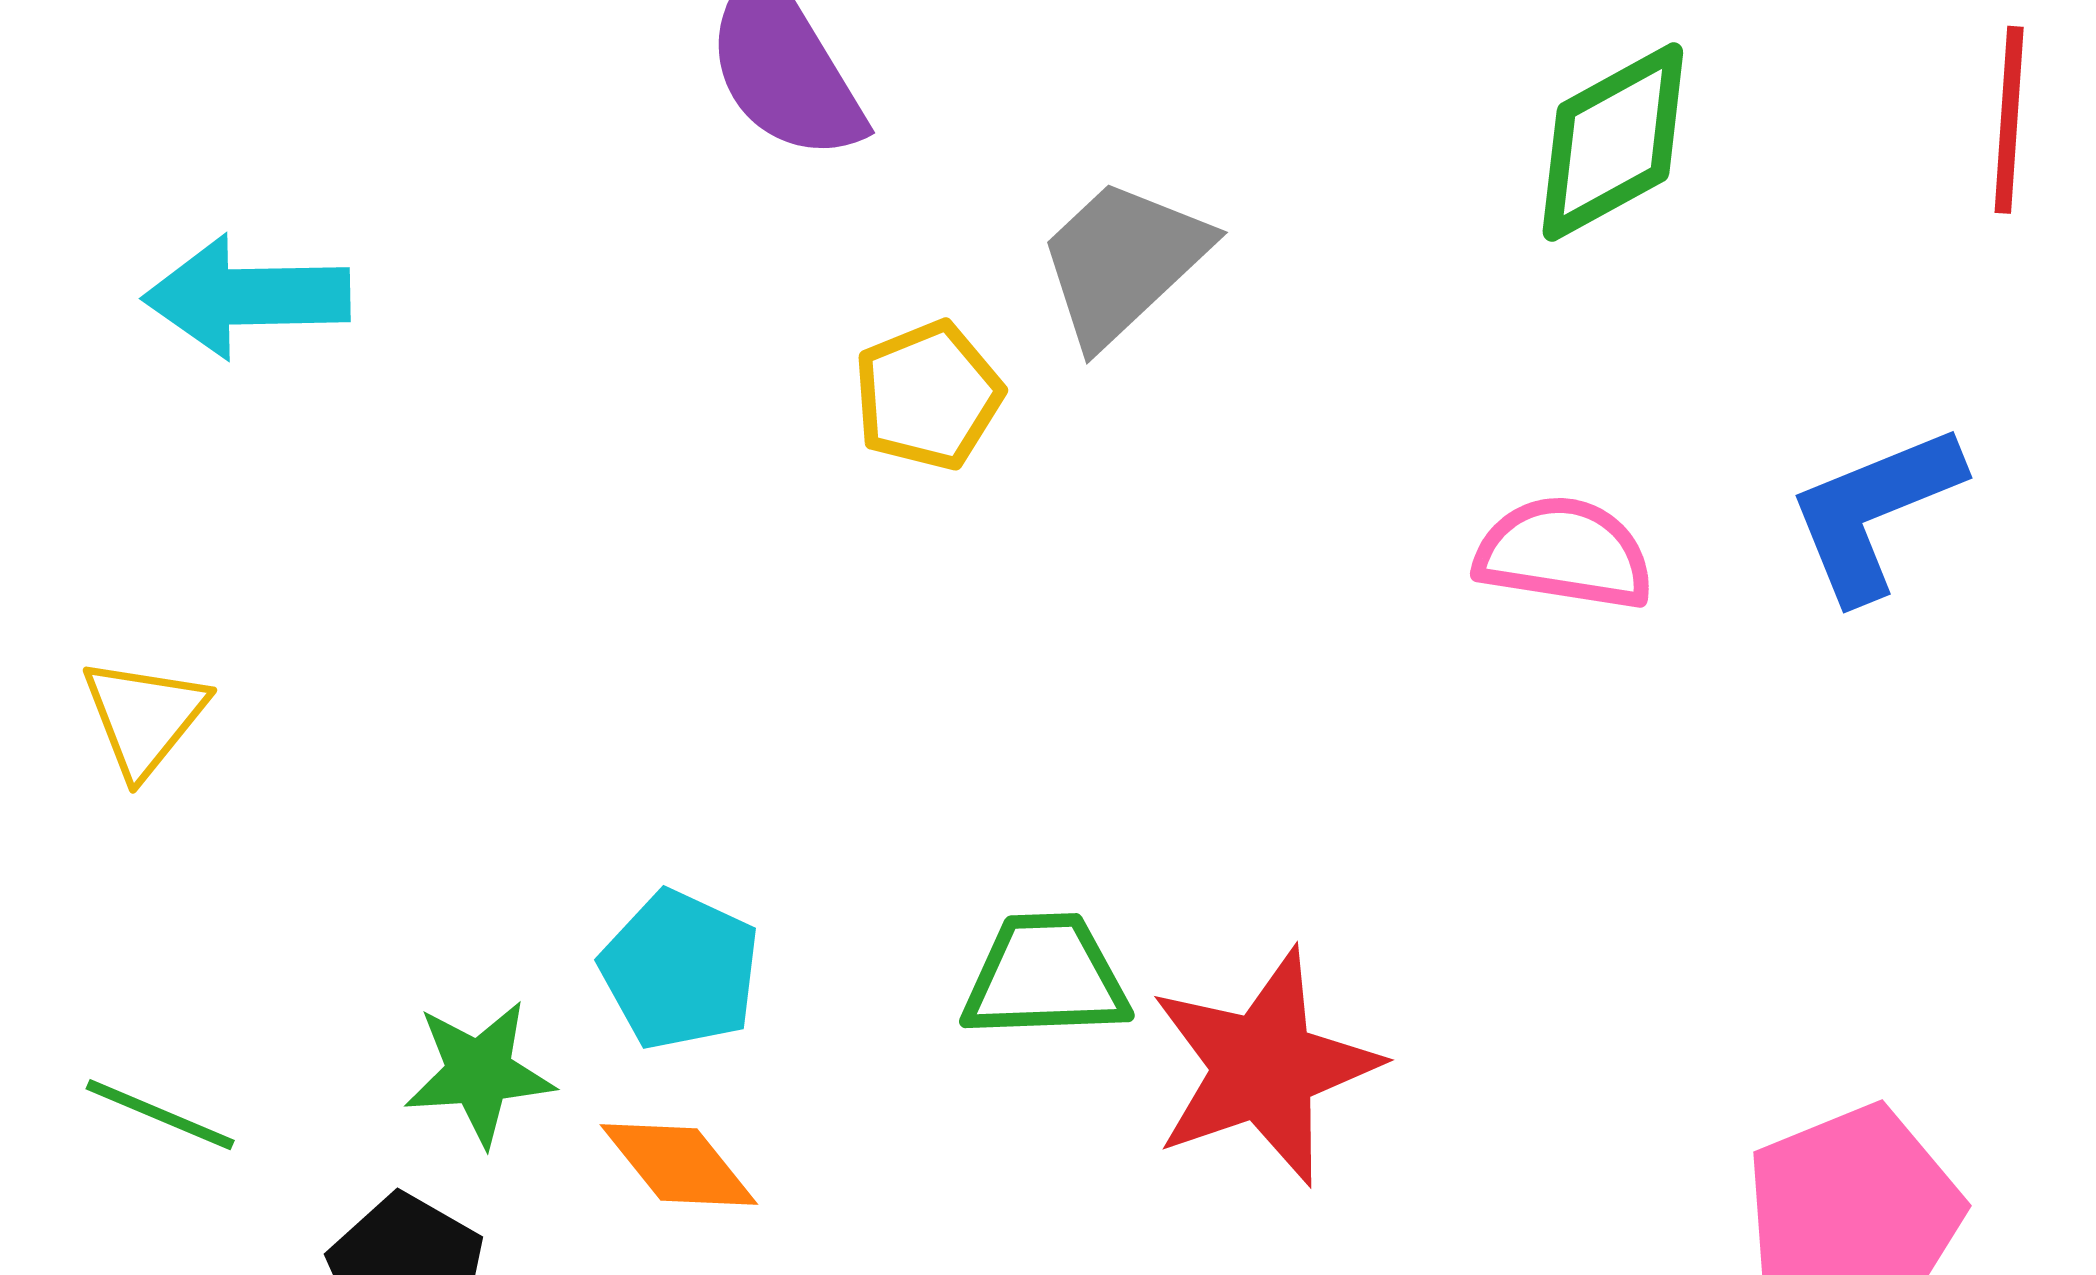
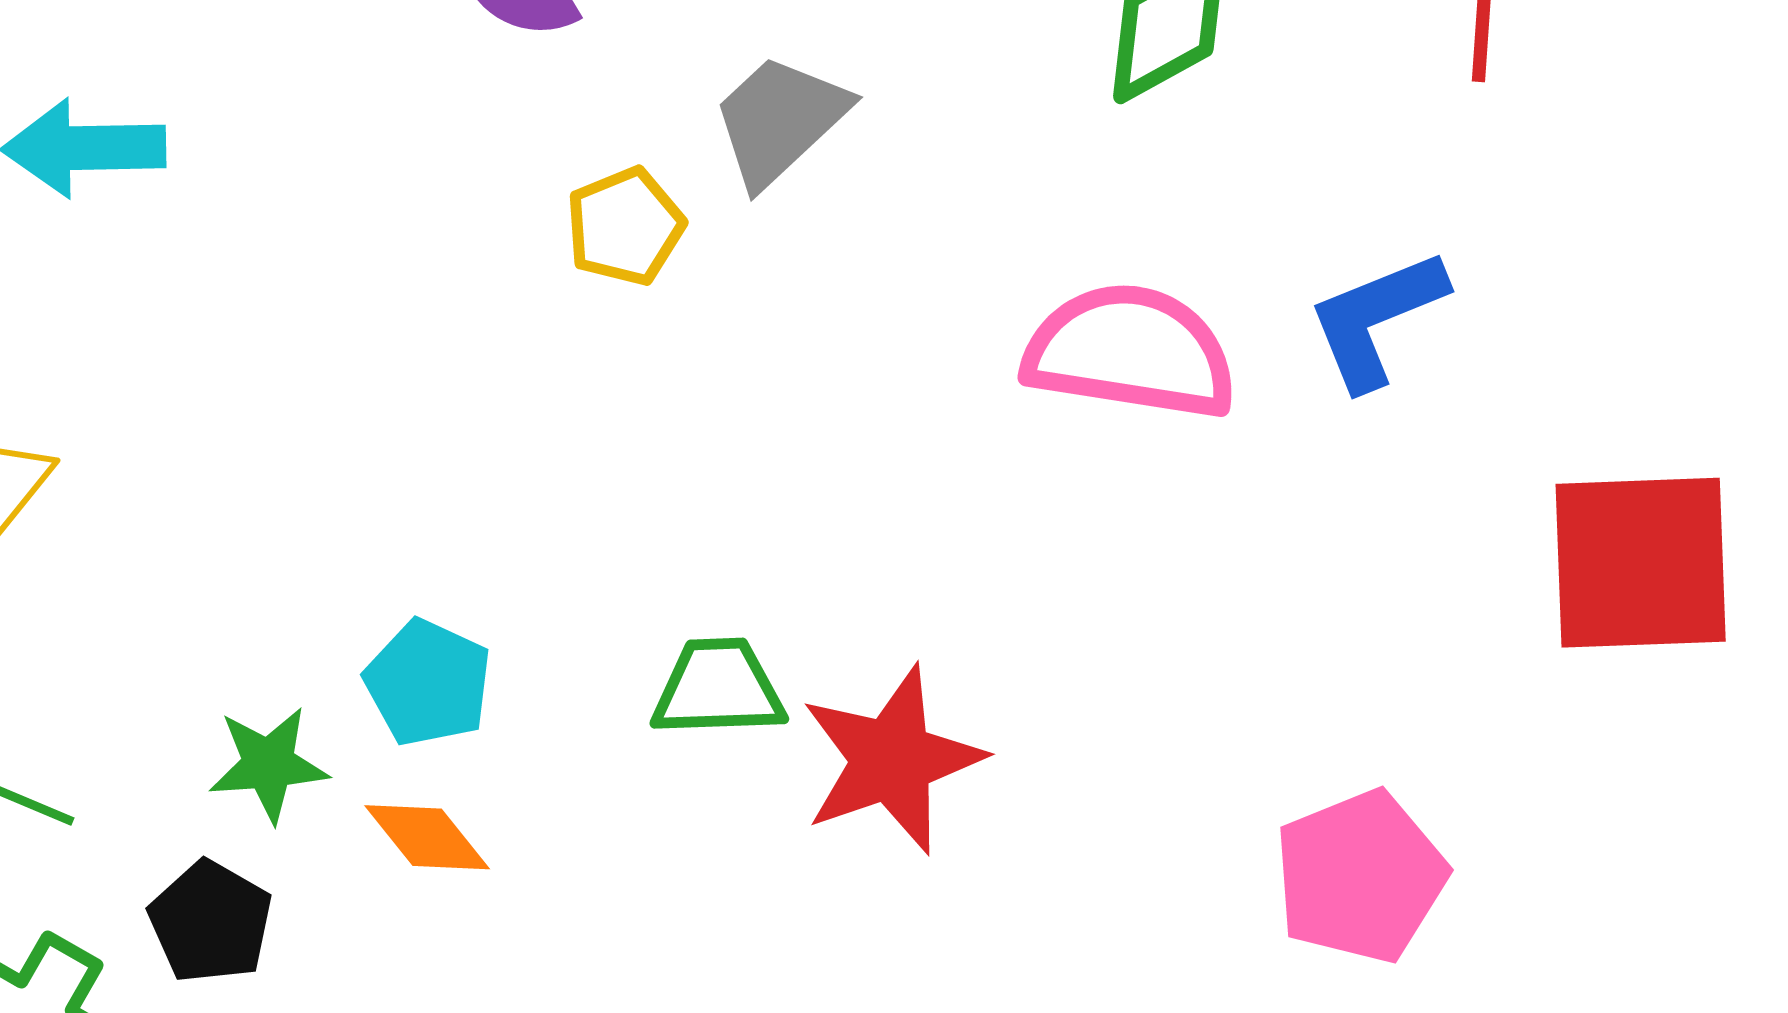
pink semicircle: (1564, 553) -> (1130, 352), size x1.5

